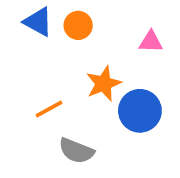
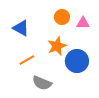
blue triangle: (38, 22) -> (21, 28), moved
orange circle: (78, 25) -> (62, 17), moved

